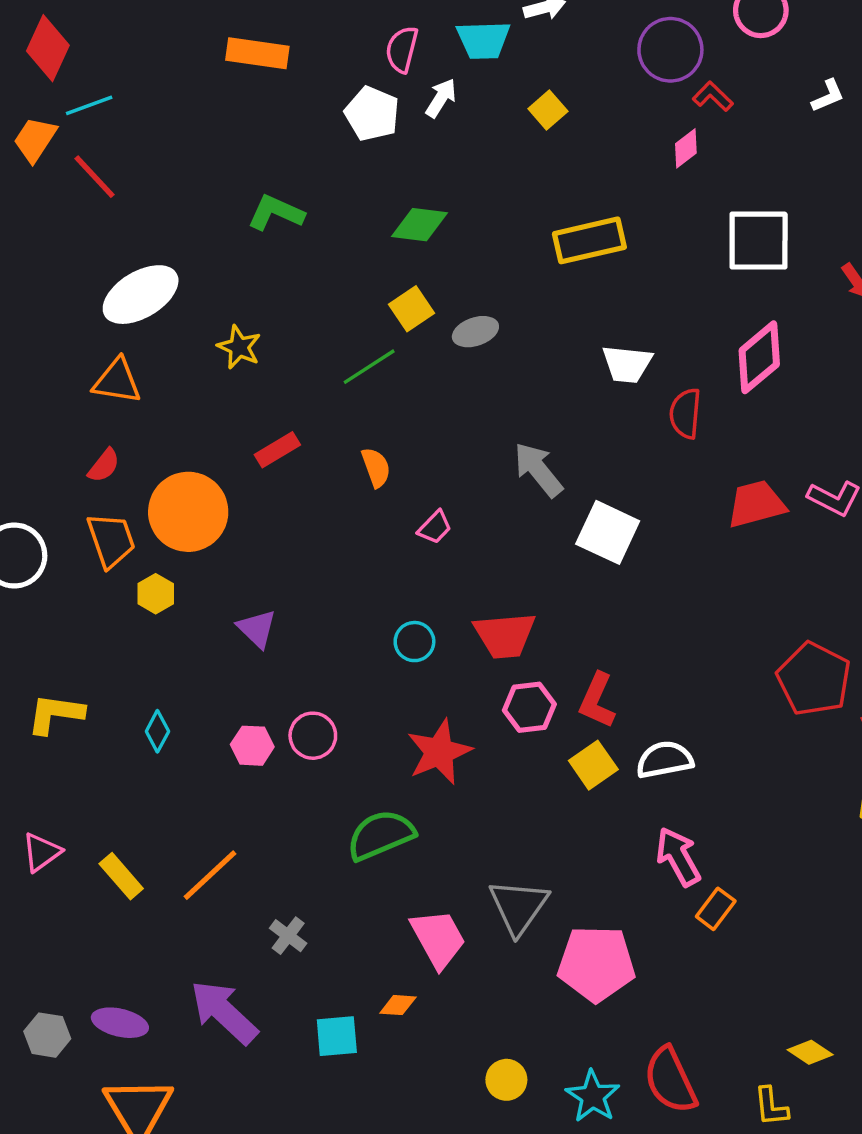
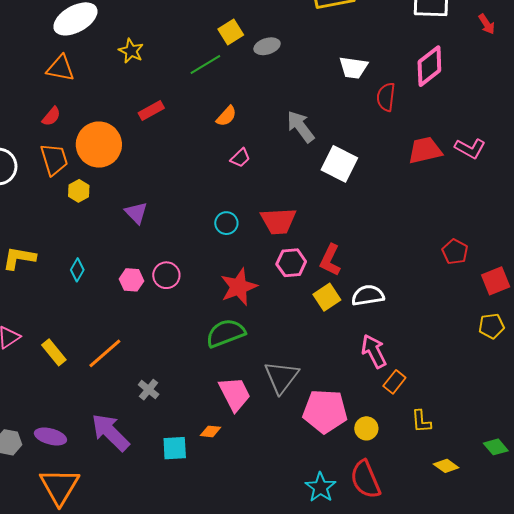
orange semicircle: (376, 467) -> (226, 116), moved, turned 60
red pentagon: (814, 679) -> (455, 252), size x0.6
green semicircle: (381, 835) -> (226, 333), moved
yellow circle: (506, 1080) -> (366, 428), moved
yellow L-shape: (771, 1107) -> (421, 421), moved

